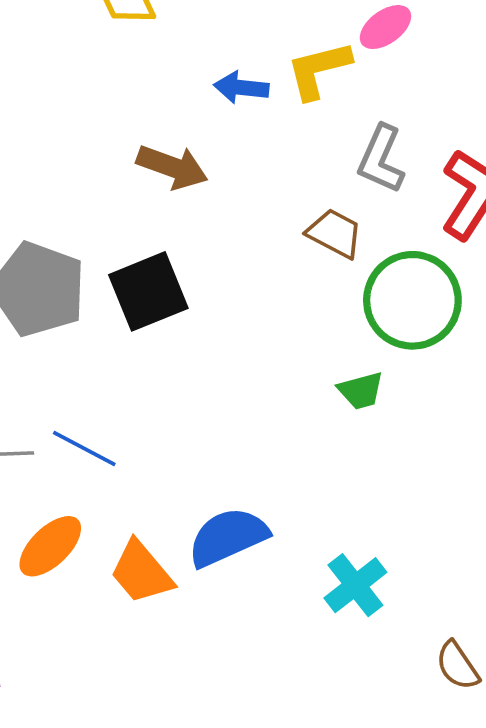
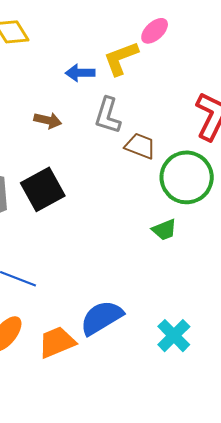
gray L-shape: (381, 159) -> (108, 116), moved
brown arrow: (172, 167) -> (48, 120), size x0.7
orange trapezoid: (141, 572) -> (57, 342), turned 114

